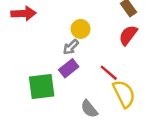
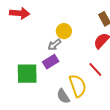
red line: (109, 73) -> (95, 69), moved
yellow semicircle: (124, 94) -> (78, 86), moved

